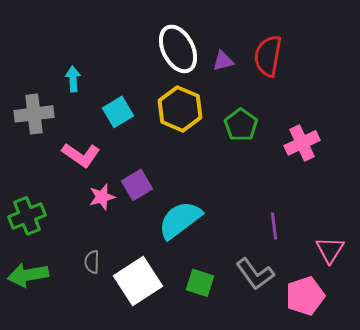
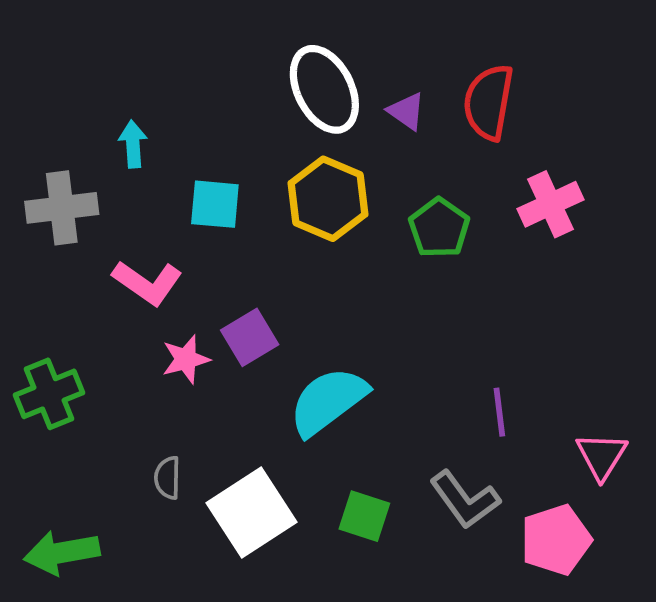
purple triangle: (223, 61) -> (406, 111), turned 50
cyan square: (118, 112) -> (215, 204), turned 36
pink cross: (302, 143) -> (550, 204), moved
green arrow: (28, 275) -> (62, 553), moved

